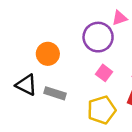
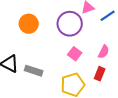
orange circle: (48, 54) -> (29, 24), moved

